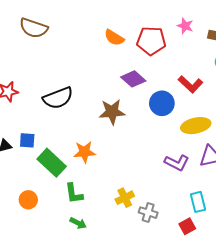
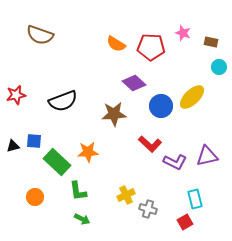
red L-shape: (190, 84) -> (150, 144), moved
yellow ellipse: (196, 126) -> (192, 97), moved, turned -32

